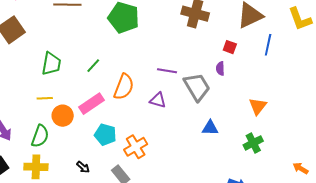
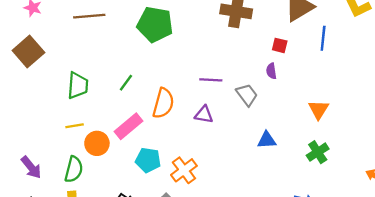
gray trapezoid: (197, 87) -> (247, 95), size x0.7

